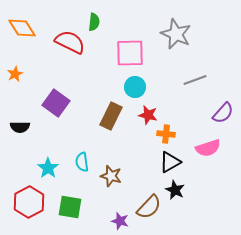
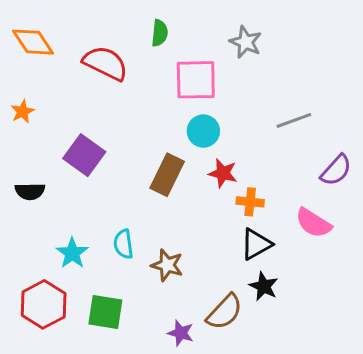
green semicircle: (94, 22) -> (160, 33), moved
gray star: (176, 34) -> (246, 42), moved, size x0.7
pink semicircle: (208, 148) -> (313, 223), turned 50

